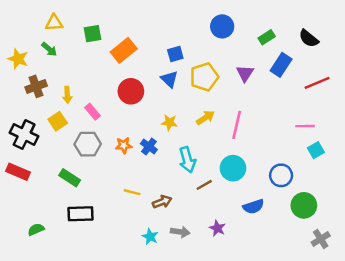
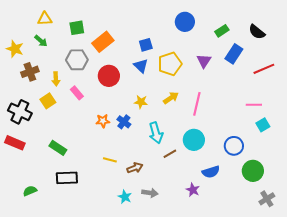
gray hexagon: (88, 144) -> (77, 60), moved
purple star: (217, 228) -> (193, 190), moved

